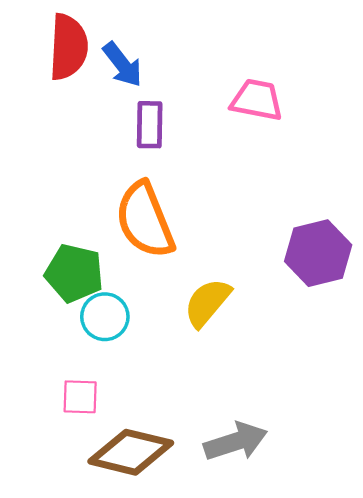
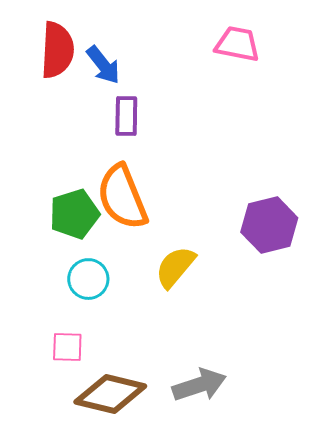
pink trapezoid: (257, 100) -> (237, 44), moved
green pentagon: (74, 273) -> (74, 214), moved, turned -30

